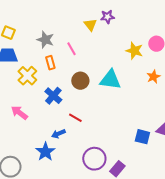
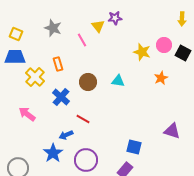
gray star: (45, 40) -> (53, 28), moved
pink line: (71, 49) -> (82, 40), moved
cyan triangle: (110, 80) -> (118, 81), size x0.6
blue square: (142, 137) -> (134, 147), moved
purple circle: (94, 159) -> (86, 160), moved

